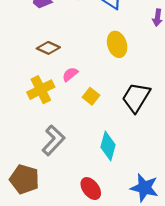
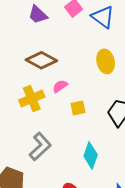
brown diamond: (48, 48) -> (41, 60), size x1.4
yellow square: (91, 96) -> (78, 108), turned 35

